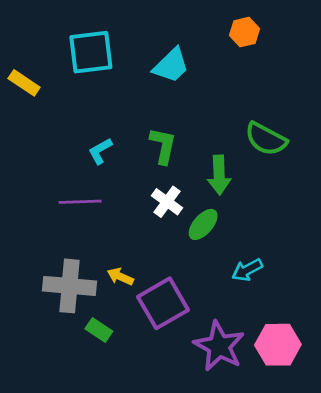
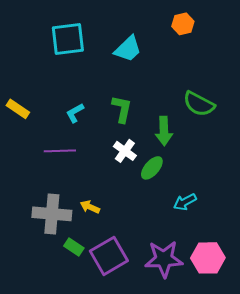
yellow rectangle: (24, 83) -> (18, 109), moved
purple square: (163, 303) -> (109, 256), moved
purple star: (219, 346) -> (164, 259), turned -30

